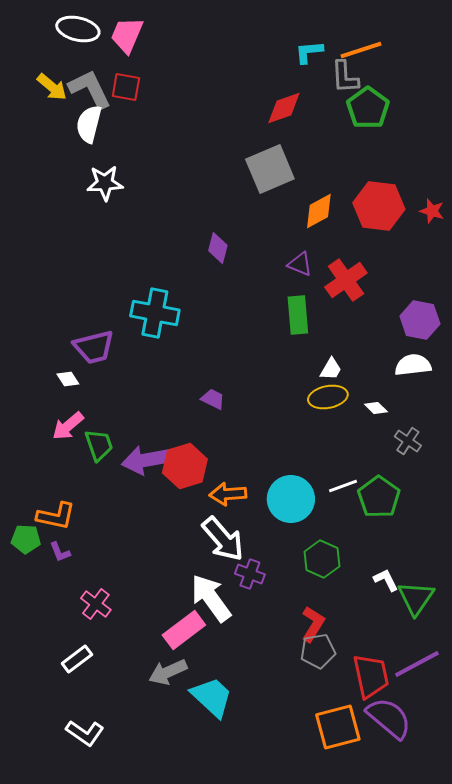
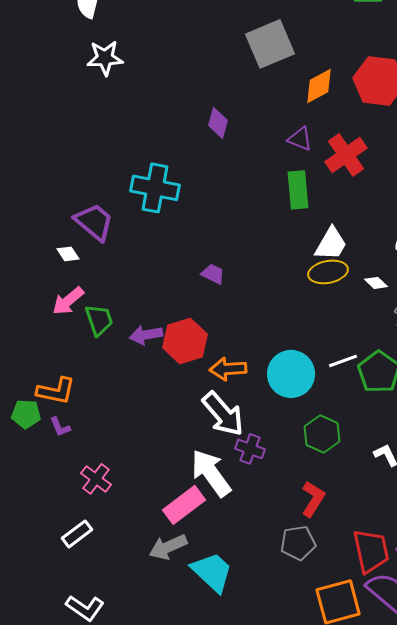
purple trapezoid: (94, 347) -> (94, 222), turned -126
white trapezoid: (331, 369) -> (331, 244), size x1.5
purple arrow: (146, 460) -> (146, 335), size x0.7
gray pentagon: (318, 651) -> (298, 543), moved

